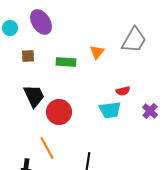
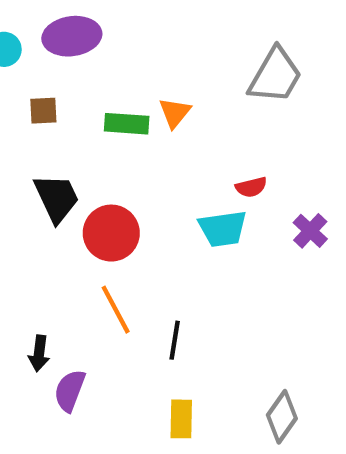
purple ellipse: (41, 22) -> (72, 36), turned -65
orange triangle: (97, 52) -> (175, 113), moved
orange line: (47, 148) -> (116, 310), moved

